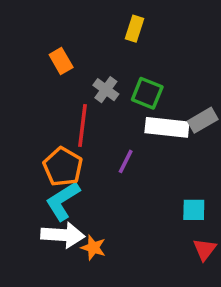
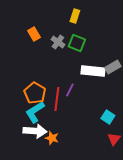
gray cross: (106, 90) -> (58, 42), moved
green square: (147, 93) -> (77, 43), moved
red line: (83, 126) -> (57, 99), moved
cyan square: (194, 210) -> (108, 117), turned 32

